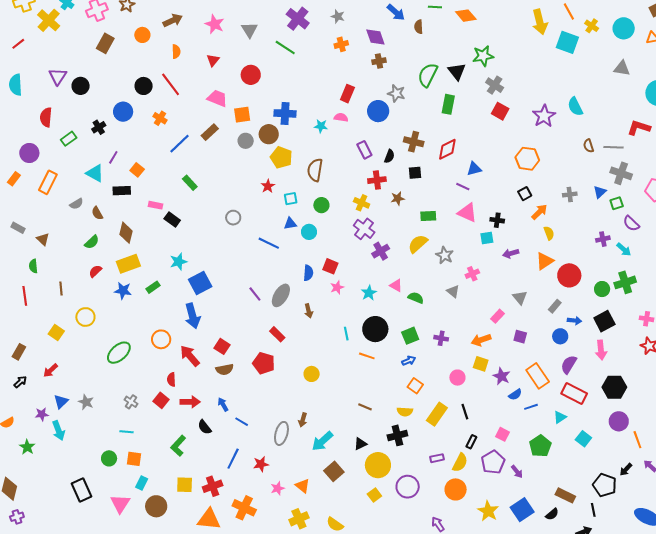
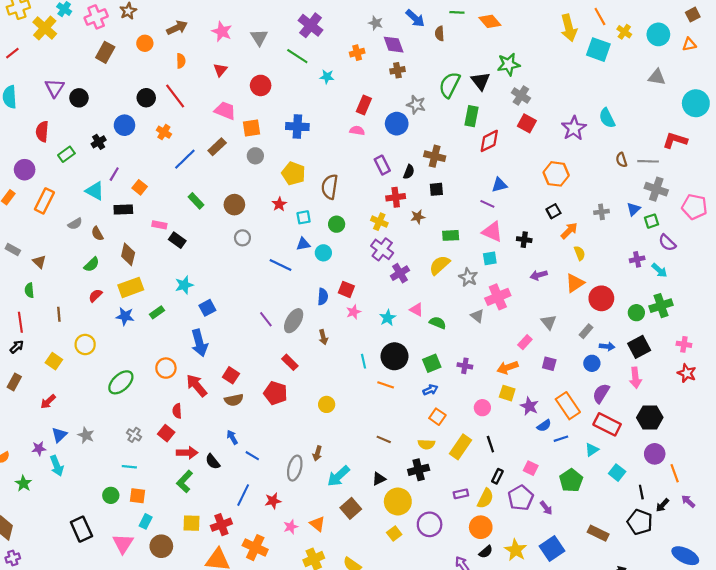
gray star: (338, 16) -> (376, 23), moved
cyan star: (321, 126) -> (327, 77), moved
brown circle: (269, 134) -> (234, 205), moved
red diamond: (447, 149) -> (489, 141), moved
cyan square: (487, 238) -> (490, 258), moved
pink cross: (472, 274) -> (498, 297), size x1.6
blue square: (200, 283) -> (207, 308), size x0.7
black arrow: (20, 382) -> (17, 347), moved
red arrow: (190, 402) -> (187, 453), moved
black line: (593, 510) -> (641, 492), moved
black semicircle: (552, 514) -> (486, 552), moved

